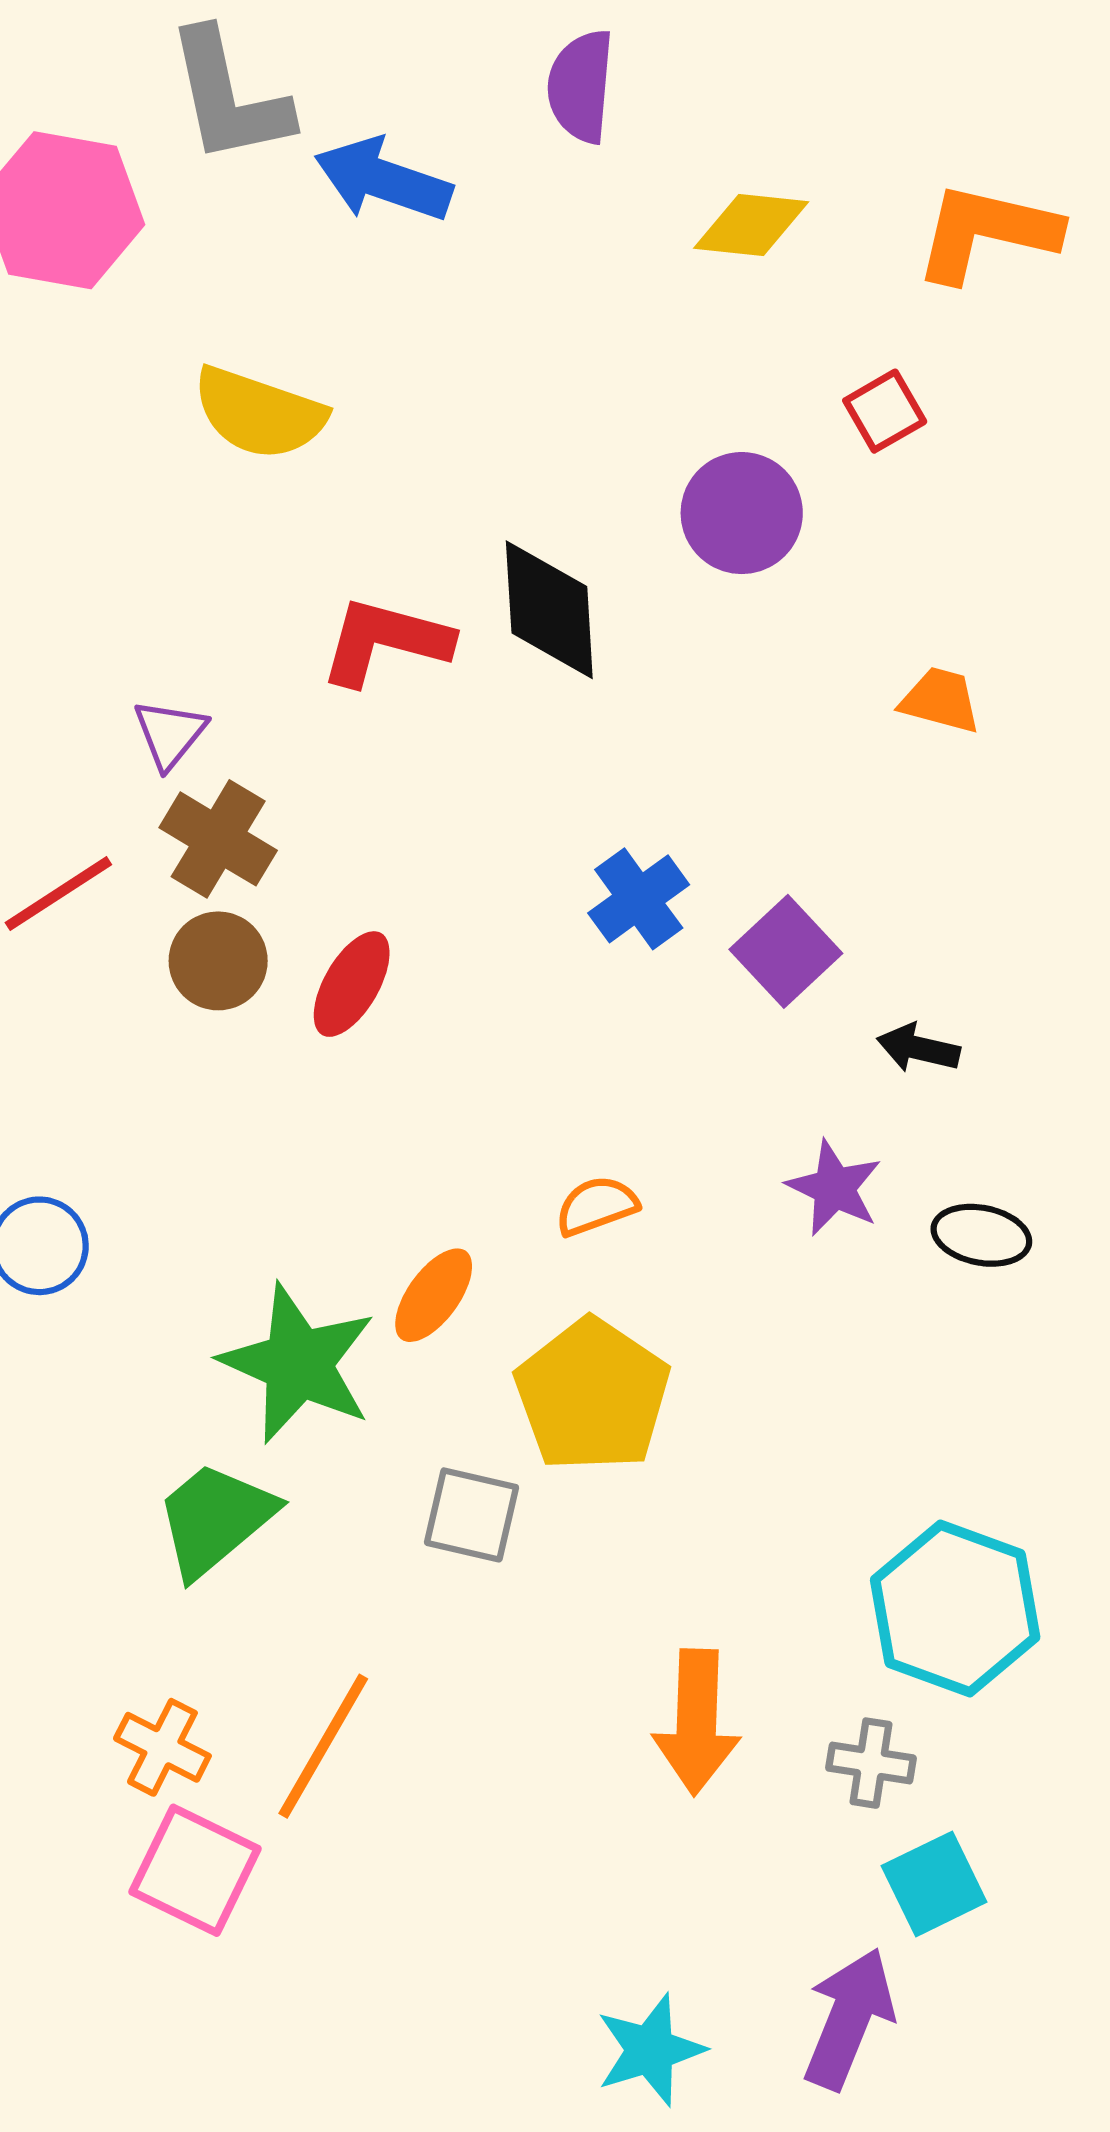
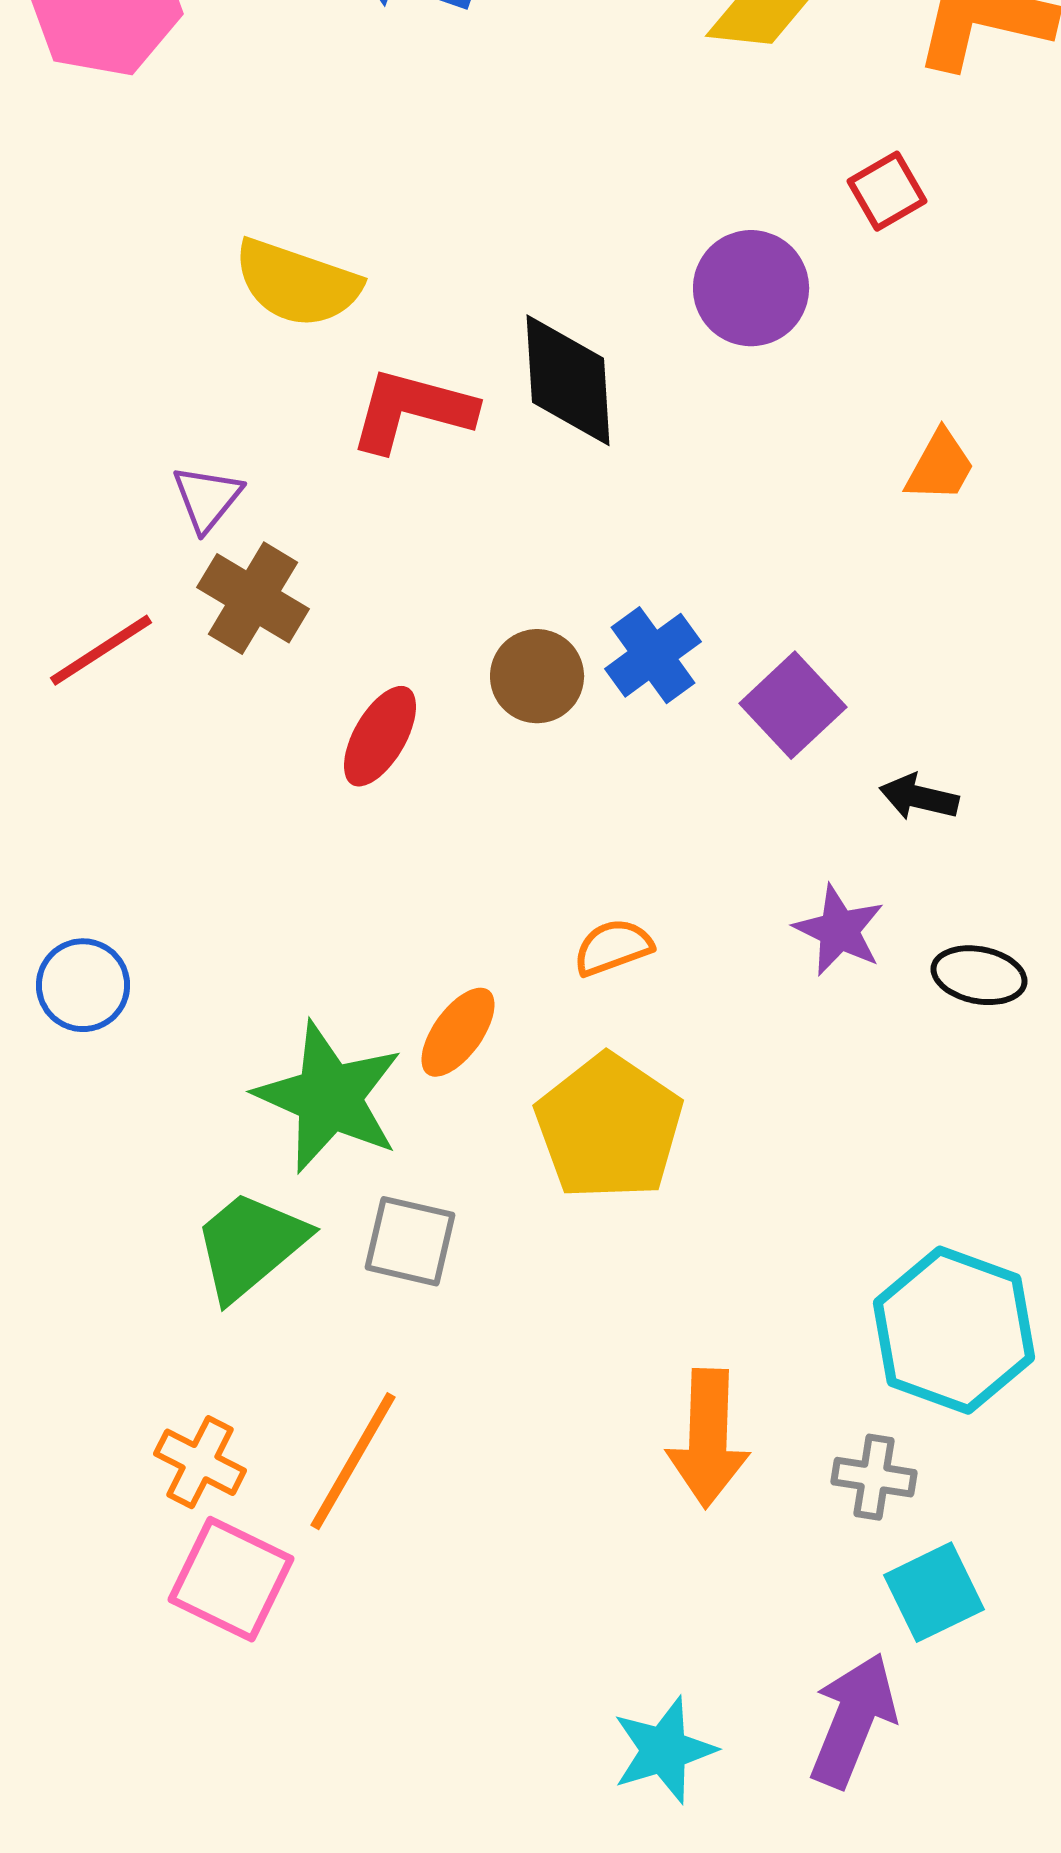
yellow semicircle: (259, 413) -> (297, 283), moved
orange trapezoid: (940, 700) -> (940, 466), turned 104
brown circle: (218, 961) -> (537, 676), moved
gray square: (471, 1515) -> (410, 1241), moved

